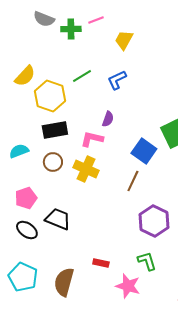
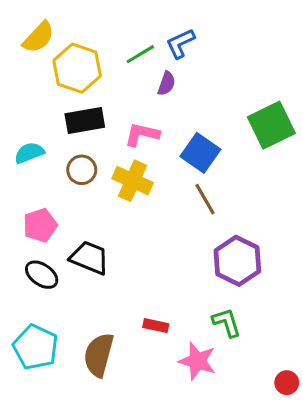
green line: (82, 76) -> (140, 54), moved
purple semicircle: (108, 119) -> (167, 84), moved
blue square: (144, 151) -> (200, 153), moved
brown line: (133, 181) -> (205, 199), turned -55

